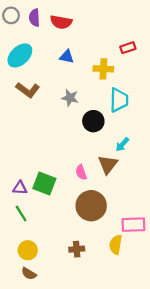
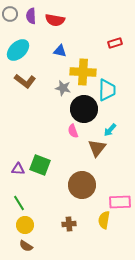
yellow cross: (103, 69) -> (83, 72), moved, size x1.4
black circle: (93, 121) -> (84, 109), size x1.4
pink semicircle: (81, 172) -> (73, 131), moved
green line: (21, 213) -> (19, 203), moved

